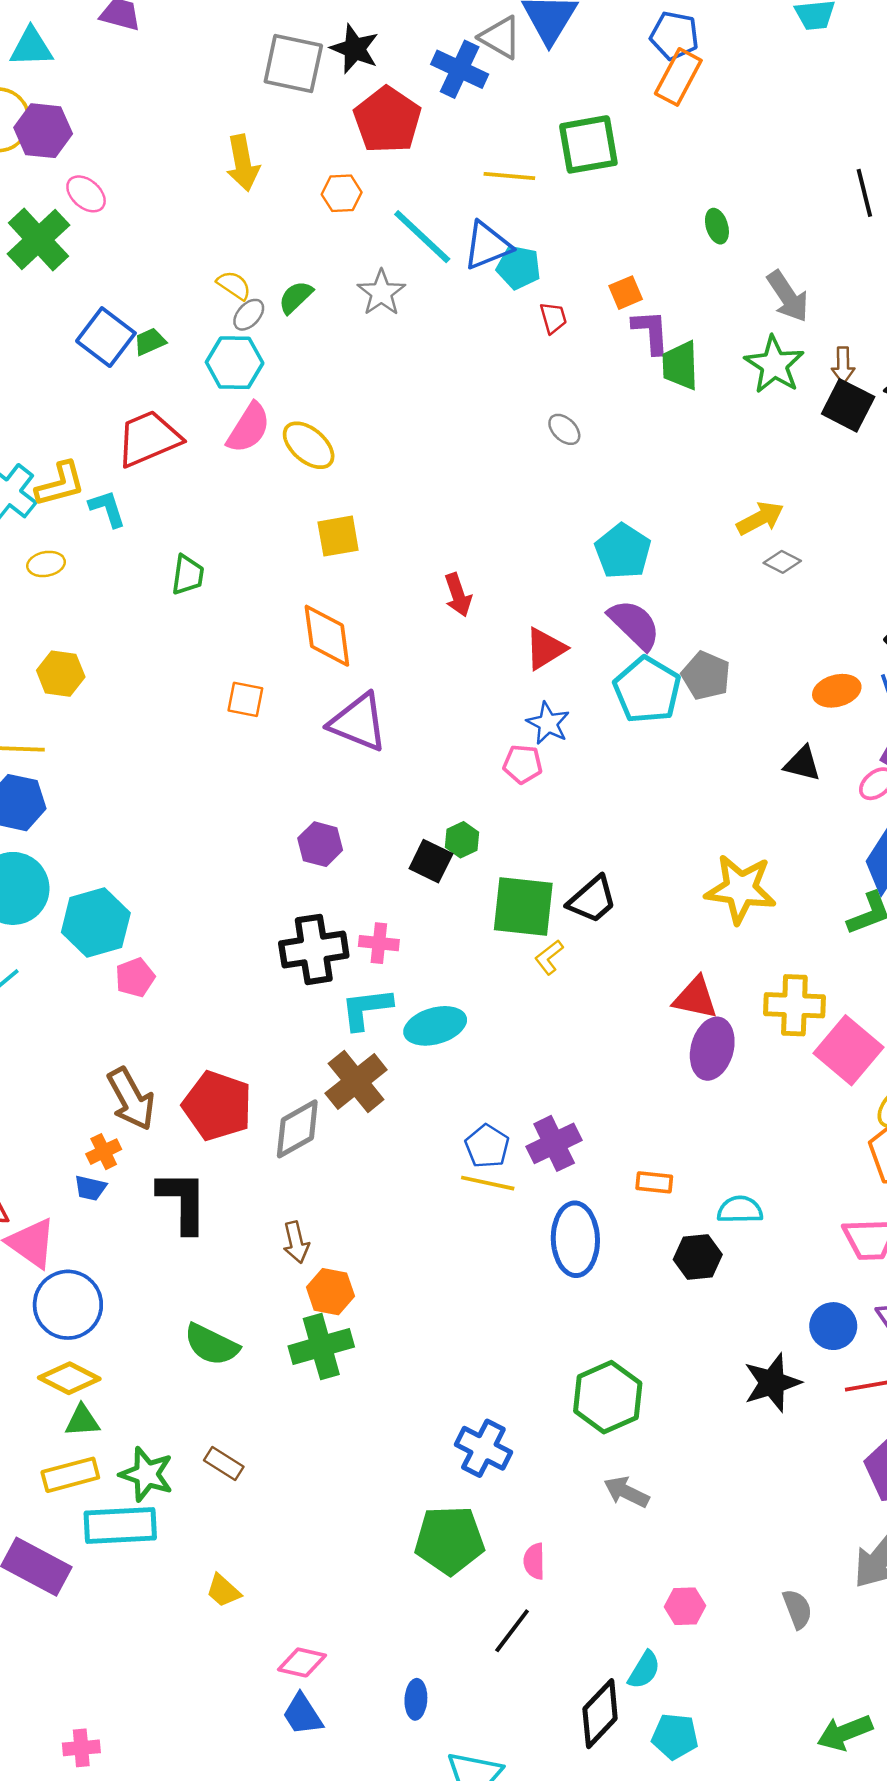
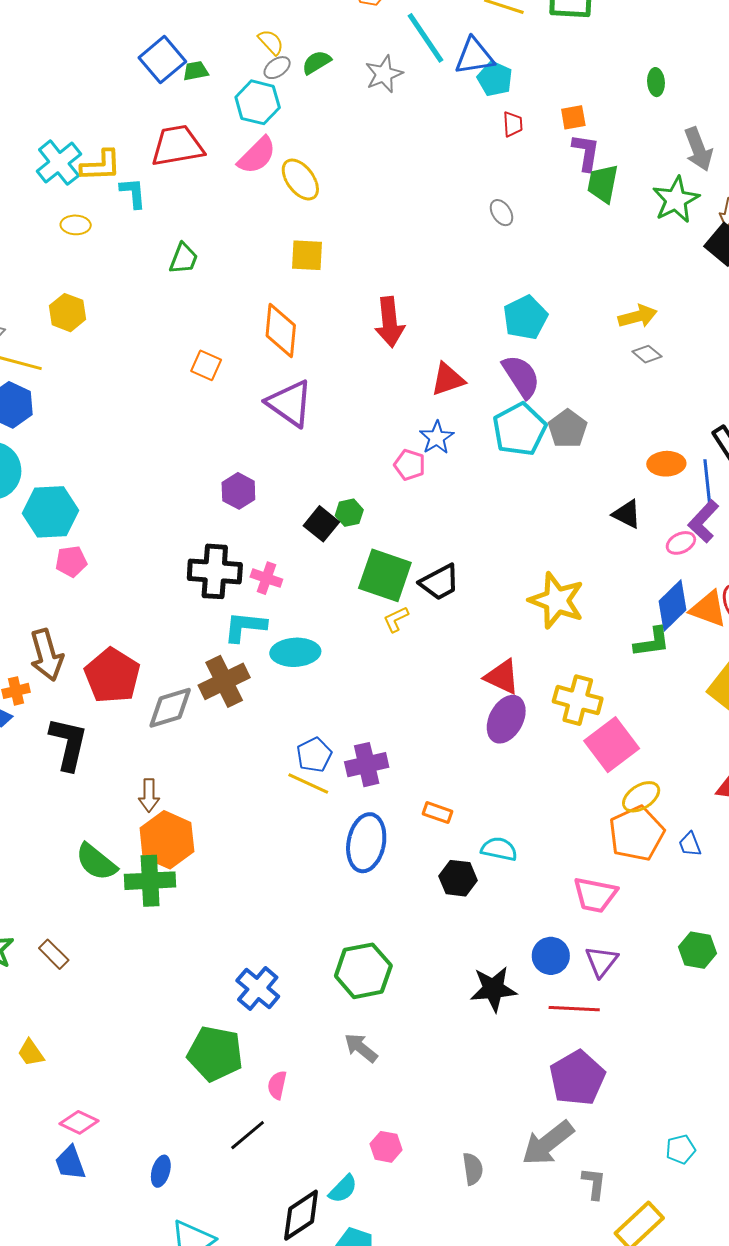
red arrow: (458, 595) -> (390, 322), size x1.4
orange hexagon: (330, 1292) -> (167, 840), size x1.5
green semicircle: (212, 1345) -> (96, 862), moved

